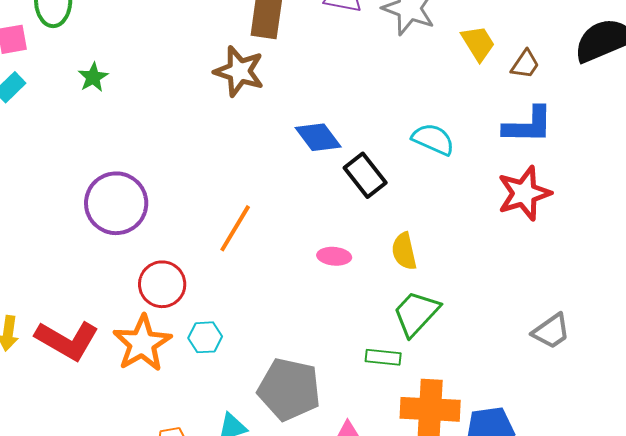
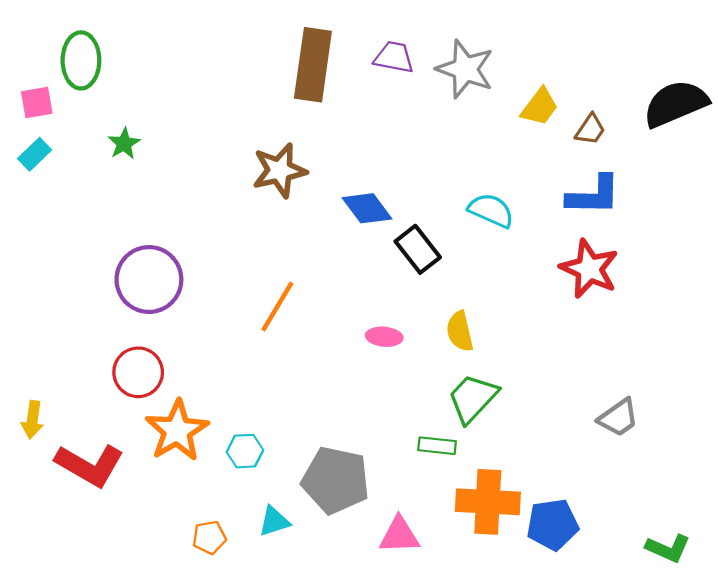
yellow trapezoid: (478, 43) -> (540, 107), turned 69
brown star: (239, 71) -> (280, 171), moved, turned -30
red star: (524, 193) -> (589, 269), turned -30
red circle: (162, 284) -> (138, 372), moved
cyan hexagon: (205, 337) -> (245, 451), moved
red L-shape: (67, 340) -> (90, 465), moved

